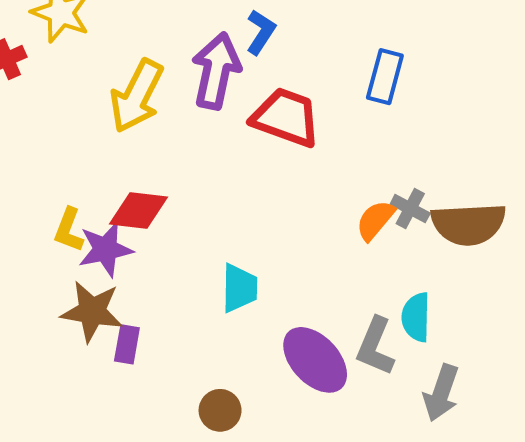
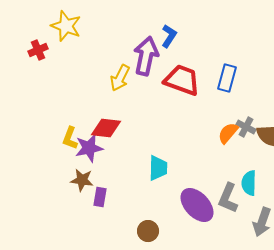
blue rectangle: (385, 77) -> (227, 78), moved
yellow arrow: (137, 96) -> (120, 78), moved, size x0.7
brown star: (92, 311) -> (82, 180), size x0.7

